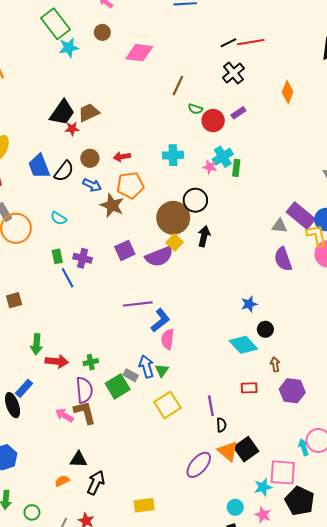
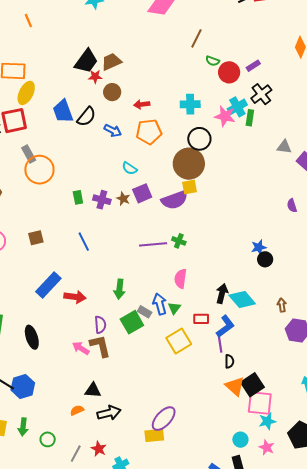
black cross: (233, 73) -> (261, 94), moved
brown circle: (90, 158) -> (112, 92), moved
pink star: (210, 167) -> (225, 116), size x1.5
black circle: (195, 200) -> (199, 139), moved
brown star: (112, 205) -> (123, 199), moved, size x0.6
cyan semicircle: (59, 218) -> (130, 168), moved
gray triangle: (279, 226) -> (284, 147), moved
black arrow: (204, 236) -> (222, 294), moved
yellow square: (175, 242) -> (190, 187), turned 35
purple semicircle: (283, 259) -> (292, 206), size x0.6
blue line: (68, 278) -> (84, 242), moved
blue L-shape: (160, 320) -> (225, 326), moved
black circle: (265, 329) -> (265, 259), moved
green arrow: (37, 344) -> (119, 289), moved
cyan diamond: (243, 345) -> (242, 299), moved
green cross: (91, 362) -> (179, 241), moved, turned 32
blue rectangle: (24, 388) -> (48, 285), moved, size x1.5
red rectangle: (249, 388) -> (201, 319), moved
purple semicircle: (84, 390) -> (100, 325), size x0.7
purple ellipse: (199, 465) -> (164, 419), moved
pink square: (283, 472) -> (260, 403), moved
black arrow: (96, 483) -> (109, 413), turned 50

